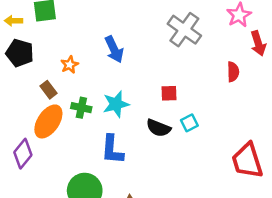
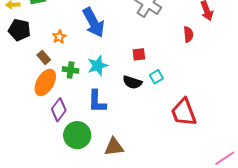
blue arrow: (114, 49) -> (94, 22), size x1.4
purple diamond: (23, 154) -> (59, 110), moved
red trapezoid: (247, 161) -> (184, 112), moved

